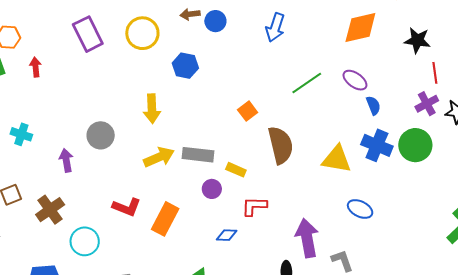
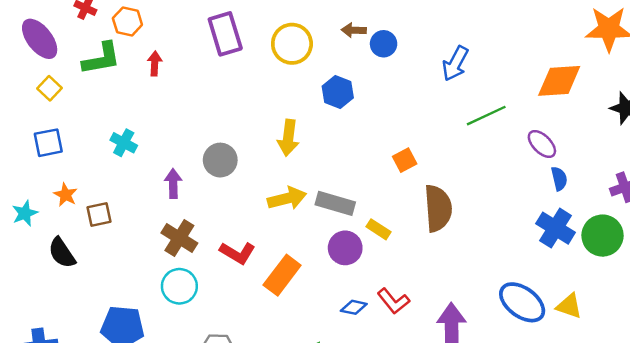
green line: (307, 83) -> (486, 116), moved
yellow triangle: (337, 159) -> (569, 306), moved, size x0.7
purple circle: (212, 189) -> (345, 248), size x1.4
red L-shape: (254, 206) -> (393, 301), moved, turned -140
blue ellipse: (360, 209) -> (522, 302), size x1.5
brown cross: (50, 210) -> (179, 238), moved, turned -32

